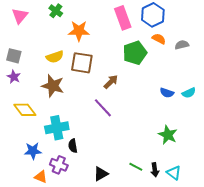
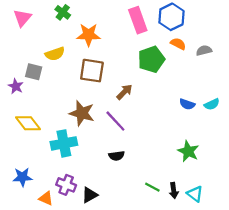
gray square: (14, 56) -> (34, 72), moved
yellow semicircle: (55, 57) -> (55, 54), moved
brown star: (53, 86) -> (82, 113), moved
black semicircle: (73, 146) -> (117, 156), moved, turned -88
blue star: (33, 151) -> (22, 177), moved
black triangle: (101, 174) -> (90, 195), moved

